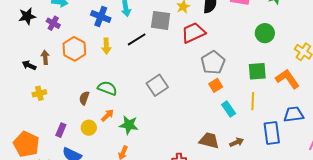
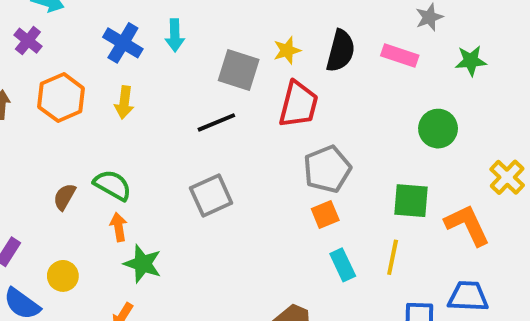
red trapezoid: (193, 33) -> (298, 104), turned 120
black line: (137, 39) -> (216, 122), moved
orange arrow: (107, 115) -> (119, 227), moved, turned -64
yellow circle: (89, 128) -> (63, 276), moved

